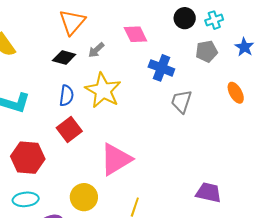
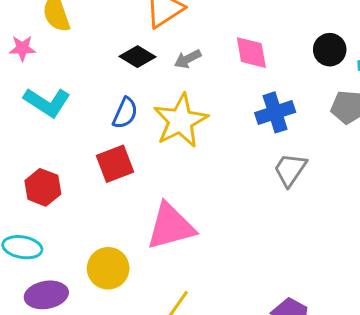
blue cross: (161, 68) -> (275, 112), turned 35
red hexagon: (28, 158) -> (43, 187), size x0.7

